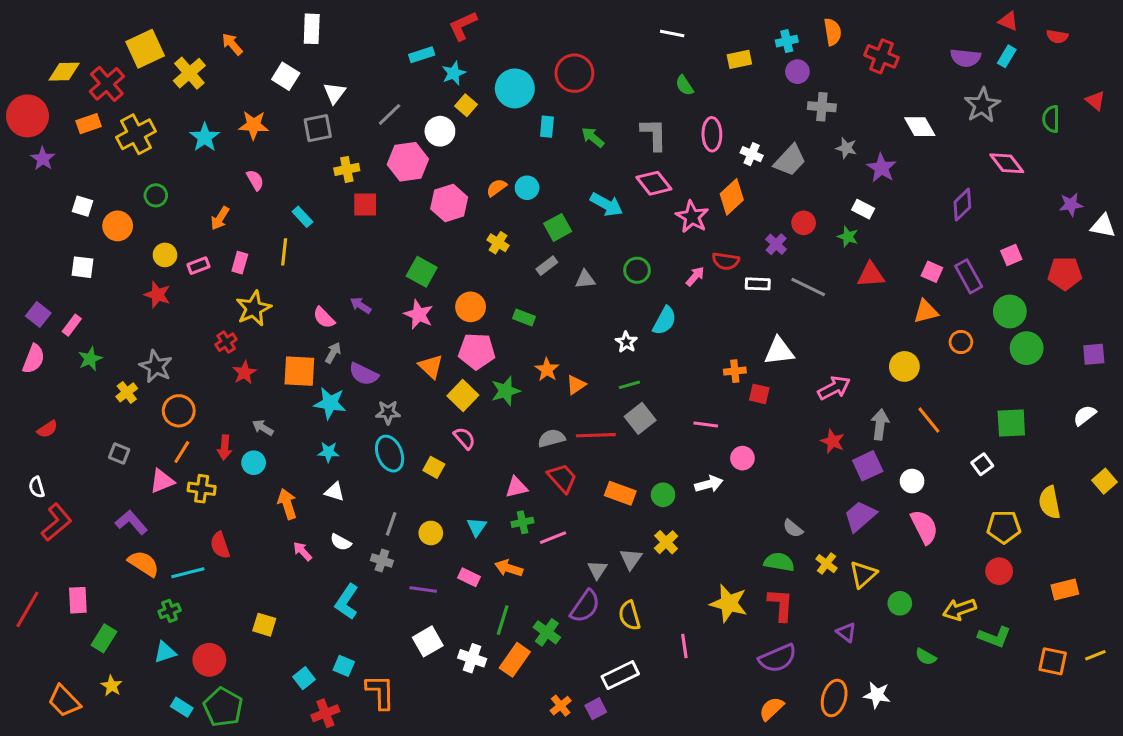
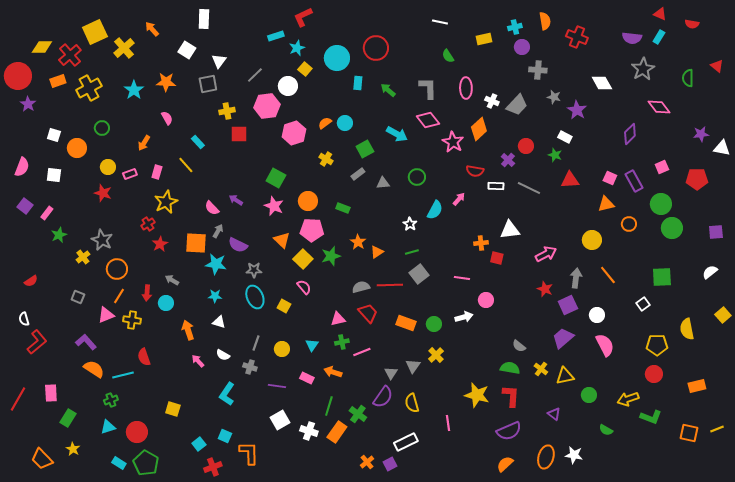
yellow line: (284, 252) -> (186, 165), turned -48
pink arrow: (695, 276) -> (459, 199), moved
pink semicircle: (34, 359) -> (22, 167), moved
yellow triangle: (863, 574) -> (565, 376), turned 30

